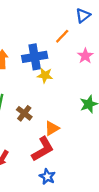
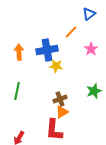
brown cross: (24, 113) -> (60, 99), moved, turned 32
red L-shape: (43, 149) -> (54, 130), turned 125

